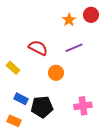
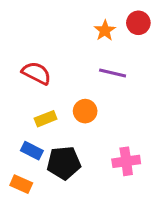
red semicircle: (38, 48) -> (36, 73), moved
purple line: (74, 48) -> (113, 73), turned 36
yellow rectangle: (13, 68) -> (46, 119), moved, turned -64

